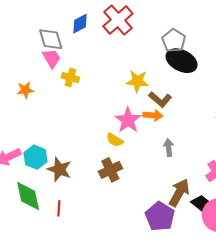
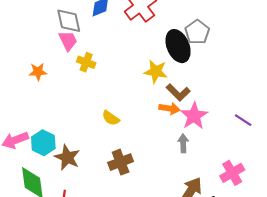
black ellipse: (182, 61) -> (178, 46), moved, turned 36
pink star: (128, 120) -> (194, 116), moved
yellow semicircle: (115, 140) -> (111, 118), moved

